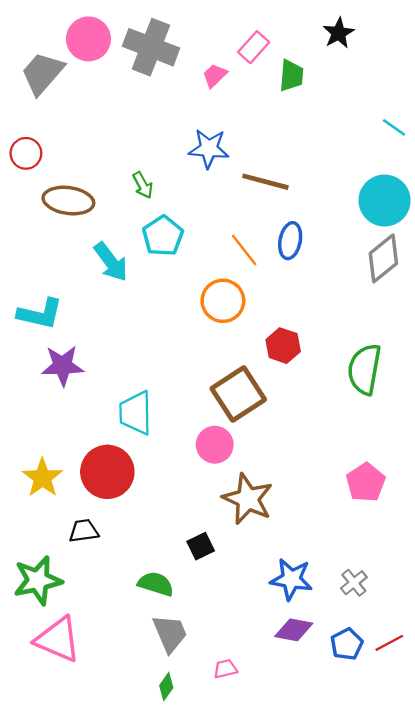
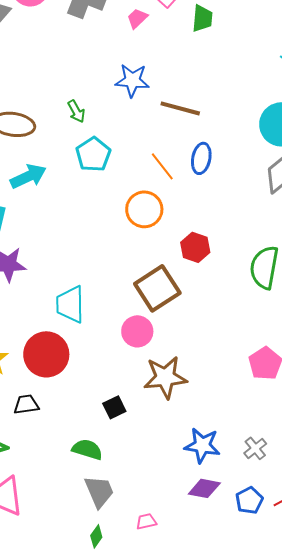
cyan arrow: (111, 262) -> (28, 176), moved, turned -78
brown star: (248, 499) -> (165, 377), turned -30
black square: (201, 546) -> (114, 407), moved

